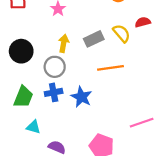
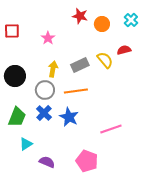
orange line: (110, 68) -> (76, 91), moved
blue cross: (54, 92) -> (44, 113), turned -35
pink line: (142, 123) -> (111, 129), moved
cyan triangle: (33, 127) -> (26, 144), turned -48

